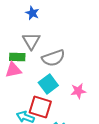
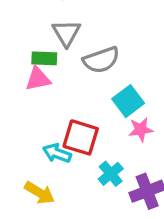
cyan square: (48, 84) -> (128, 101), moved
pink star: (78, 91) -> (141, 130), moved

